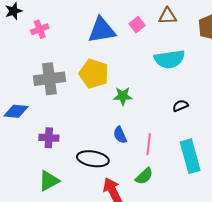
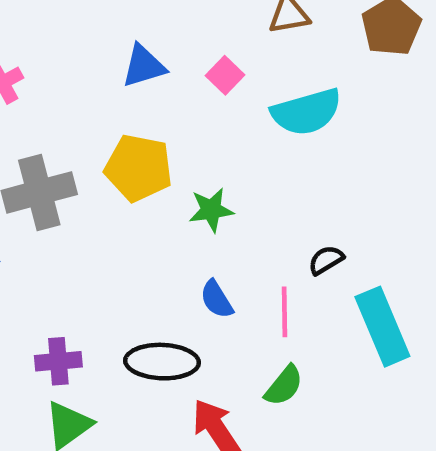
pink square: (137, 25) -> (225, 75), moved
blue triangle: (102, 30) -> (144, 66), size x0.7
black semicircle: (180, 106) -> (326, 260), moved
purple cross: (49, 138) -> (58, 361), moved

